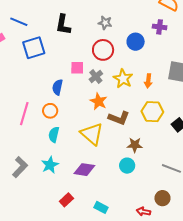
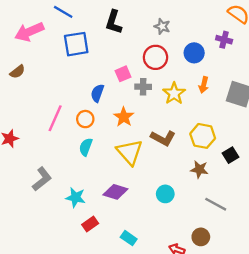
pink square: (77, 68) -> (123, 74), turned -32
gray cross: (96, 77) -> (143, 87), turned 32
orange arrow: (148, 81) -> (204, 85), moved
orange star: (99, 101) -> (124, 117), moved
brown star: (135, 145) -> (199, 169), moved
cyan star: (50, 165) -> (76, 197), moved, turned 30

